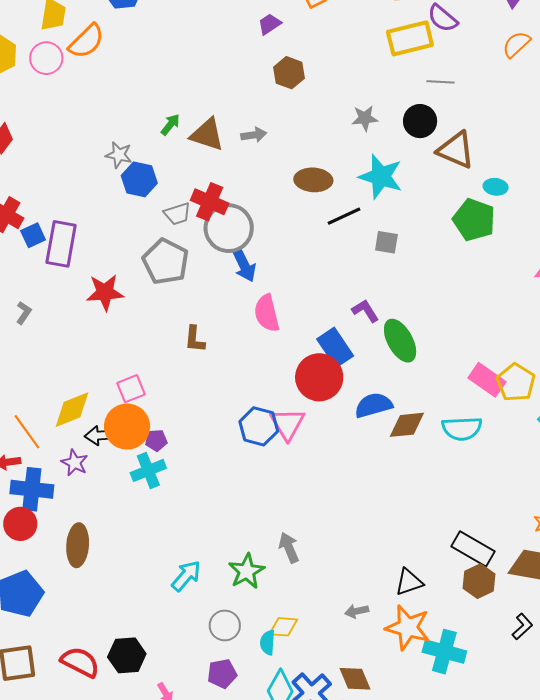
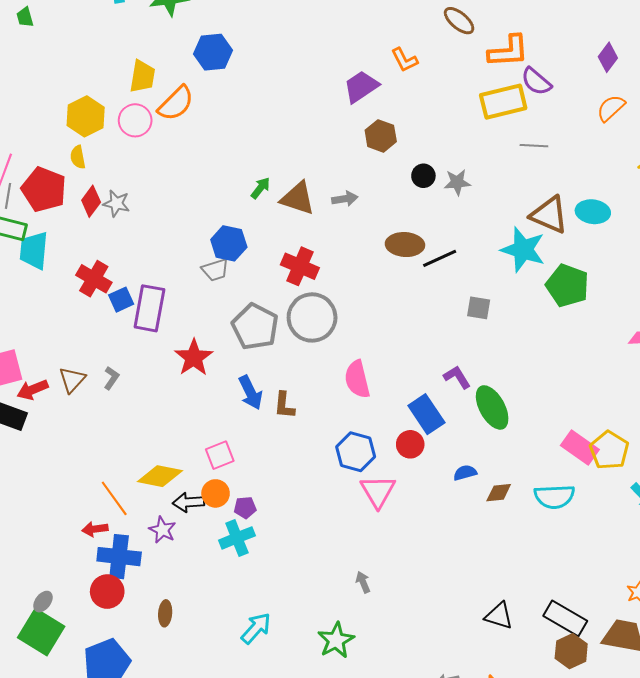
purple trapezoid: (269, 24) -> (361, 87), size x1.5
black circle: (420, 121) -> (423, 176), moved, size x0.7
gray star: (119, 155) -> (116, 203), moved
cyan star: (381, 177) -> (523, 250), moved
cyan ellipse: (496, 187) -> (593, 212), moved, size x1.4
gray trapezoid: (177, 214) -> (215, 270), moved
black line: (344, 216) -> (440, 258), moved
gray circle: (229, 228) -> (312, 317), moved
blue arrow: (244, 265) -> (251, 393), moved
red star: (105, 292) -> (194, 358), turned -30
red circle: (319, 377) -> (410, 444), size x0.6
blue semicircle: (373, 405) -> (465, 473), size x0.6
yellow diamond: (72, 410) -> (160, 476), turned 33
brown diamond: (407, 425) -> (499, 493), size x0.7
blue hexagon: (259, 426) -> (356, 452), moved
orange circle: (127, 427) -> (216, 493), size x0.6
brown ellipse: (78, 545) -> (165, 613), size x0.6
gray arrow: (289, 548) -> (363, 582), moved, size x0.7
cyan arrow: (186, 576) -> (256, 628), moved
black triangle: (409, 582) -> (499, 616), moved, turned 36

